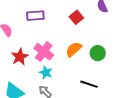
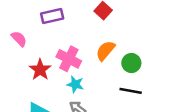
green circle: (98, 53) -> (131, 63), moved

